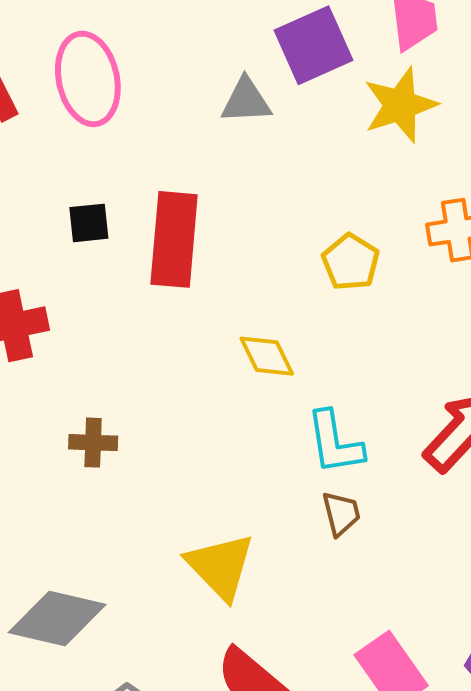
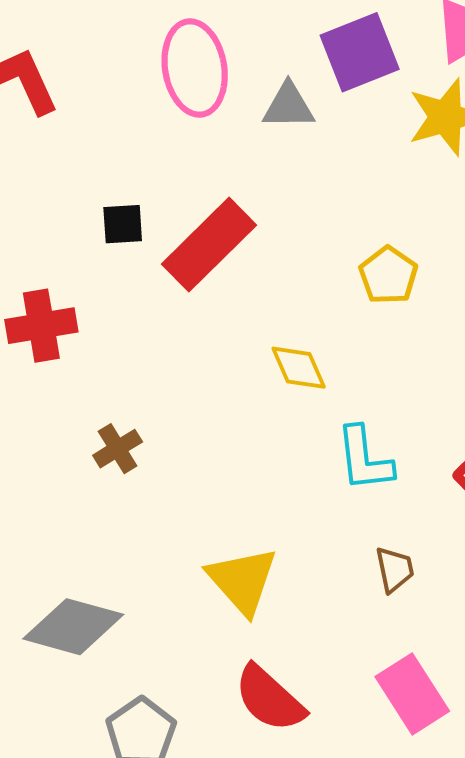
pink ellipse: (88, 79) -> (195, 68), moved
red rectangle: (174, 239) -> (209, 245), turned 38
brown cross: (93, 443) -> (118, 449), turned -36
brown trapezoid: (341, 514) -> (395, 569), moved

